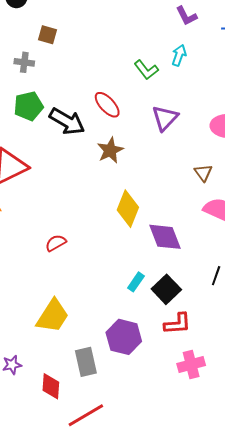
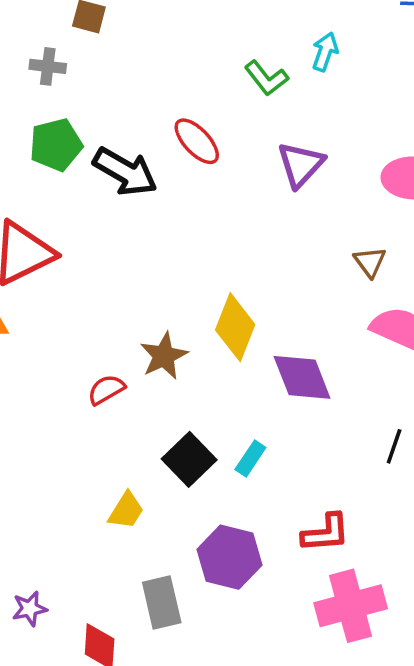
brown star: (110, 150) -> (164, 356), moved
black square: (166, 289) -> (189, 459), moved
yellow trapezoid: (53, 316) -> (126, 511), moved, size x0.6
pink cross: (191, 364) -> (351, 606), size x1.4

